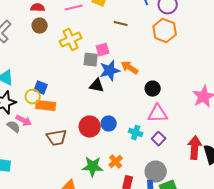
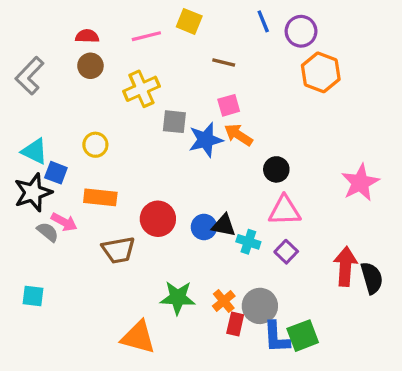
orange hexagon: (165, 31) -> (321, 72), moved
pink square: (103, 50) -> (229, 105), moved
black triangle: (97, 86) -> (224, 225), moved
blue square: (41, 88) -> (56, 173), moved
yellow circle: (33, 97) -> (95, 145), moved
red circle: (90, 127) -> (158, 219), moved
orange cross: (116, 162) -> (224, 301), moved
gray circle: (156, 172) -> (260, 306), moved

